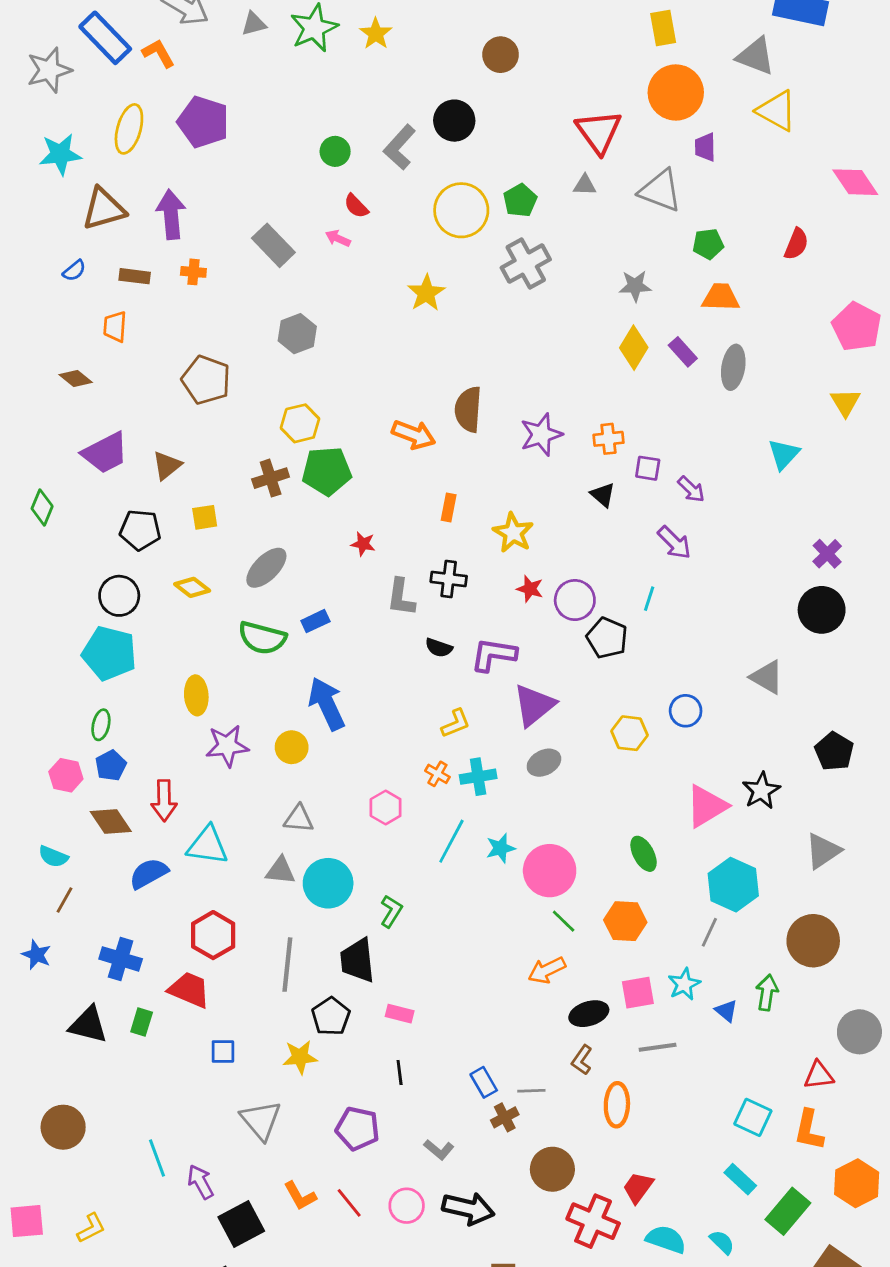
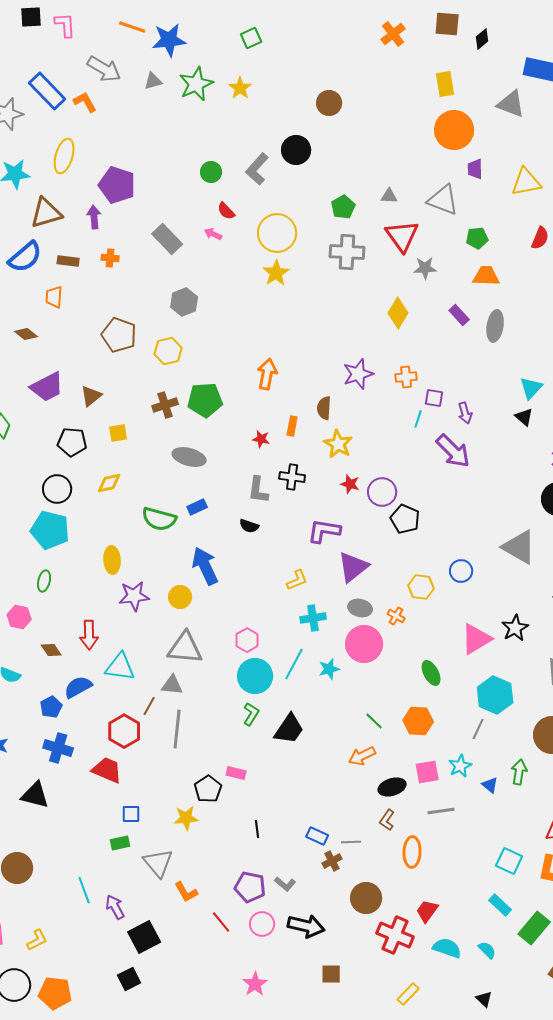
yellow triangle: (777, 111) -> (526, 182), moved, turned -40
purple pentagon: (203, 122) -> (117, 185), moved
red triangle: (599, 132) -> (402, 236), moved
yellow circle: (461, 210) -> (277, 233), moved
purple arrow: (171, 214) -> (94, 217), size x0.7
gray cross: (526, 264) -> (347, 252), turned 32
blue semicircle: (74, 271) -> (25, 257), size x2.0
yellow diamond: (634, 348) -> (398, 313), moved
brown semicircle: (468, 409) -> (324, 408), moved, size x0.7
yellow hexagon: (300, 423) -> (168, 351), moved
orange arrow: (414, 435) -> (267, 374), turned -100
purple arrow: (691, 489) -> (465, 413), turned 30
black triangle: (603, 495) -> (524, 417), moved
purple arrow: (674, 543) -> (453, 451), size x1.4
red star: (363, 544) -> (261, 439), moved
gray ellipse: (266, 568) -> (189, 457), moved, turned 60
yellow diamond: (192, 587) -> (109, 483), turned -50
cyan line: (649, 599) -> (418, 419), moved
black semicircle: (439, 648) -> (249, 526), moved
gray triangle: (767, 677) -> (519, 547), size x1.4
gray ellipse: (544, 763) -> (360, 608), turned 40
blue pentagon: (111, 765) -> (51, 707), moved
orange cross: (437, 774) -> (396, 616), moved
gray triangle: (299, 819) -> (185, 648), size x1.6
brown diamond: (111, 822) -> (51, 650), size x0.7
pink circle: (550, 871) -> (364, 644), moved
cyan circle: (328, 883) -> (255, 676), moved
brown line: (64, 900) -> (149, 706), moved
black trapezoid: (358, 960) -> (289, 729), moved, turned -140
gray line: (287, 965) -> (177, 729), moved
pink rectangle: (400, 1014) -> (236, 773), moved
green rectangle: (142, 1022) -> (120, 843), moved, turned 60
blue rectangle: (484, 1082) -> (317, 836), turned -35
purple pentagon: (358, 1129) -> (250, 887), moved
orange L-shape: (300, 1196) -> (186, 892), moved

